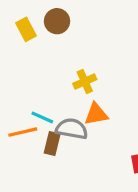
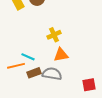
gray semicircle: (72, 129) -> (52, 74), moved
brown rectangle: (52, 143) -> (34, 73), turned 56

